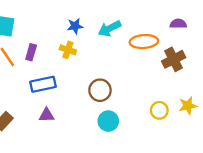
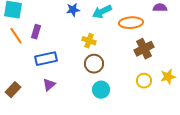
yellow cross: (68, 50) -> (89, 41), moved
brown cross: (174, 59) -> (144, 49), moved
purple triangle: (47, 115) -> (49, 85), turned -40

